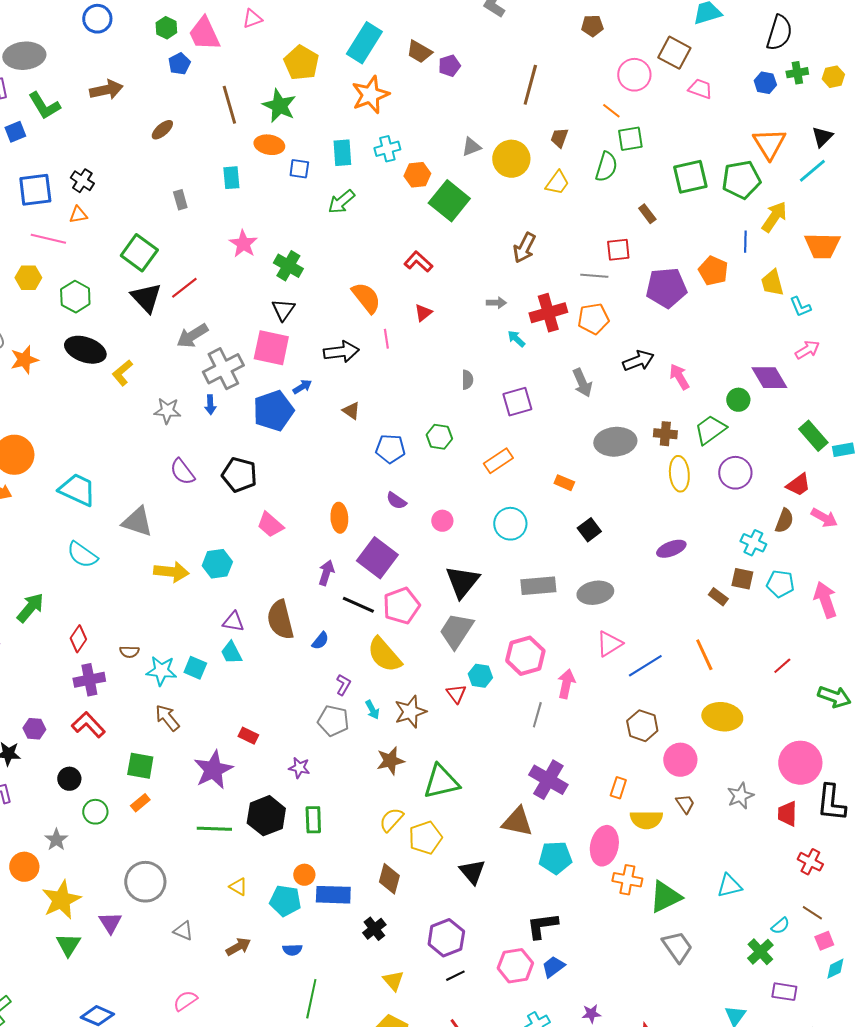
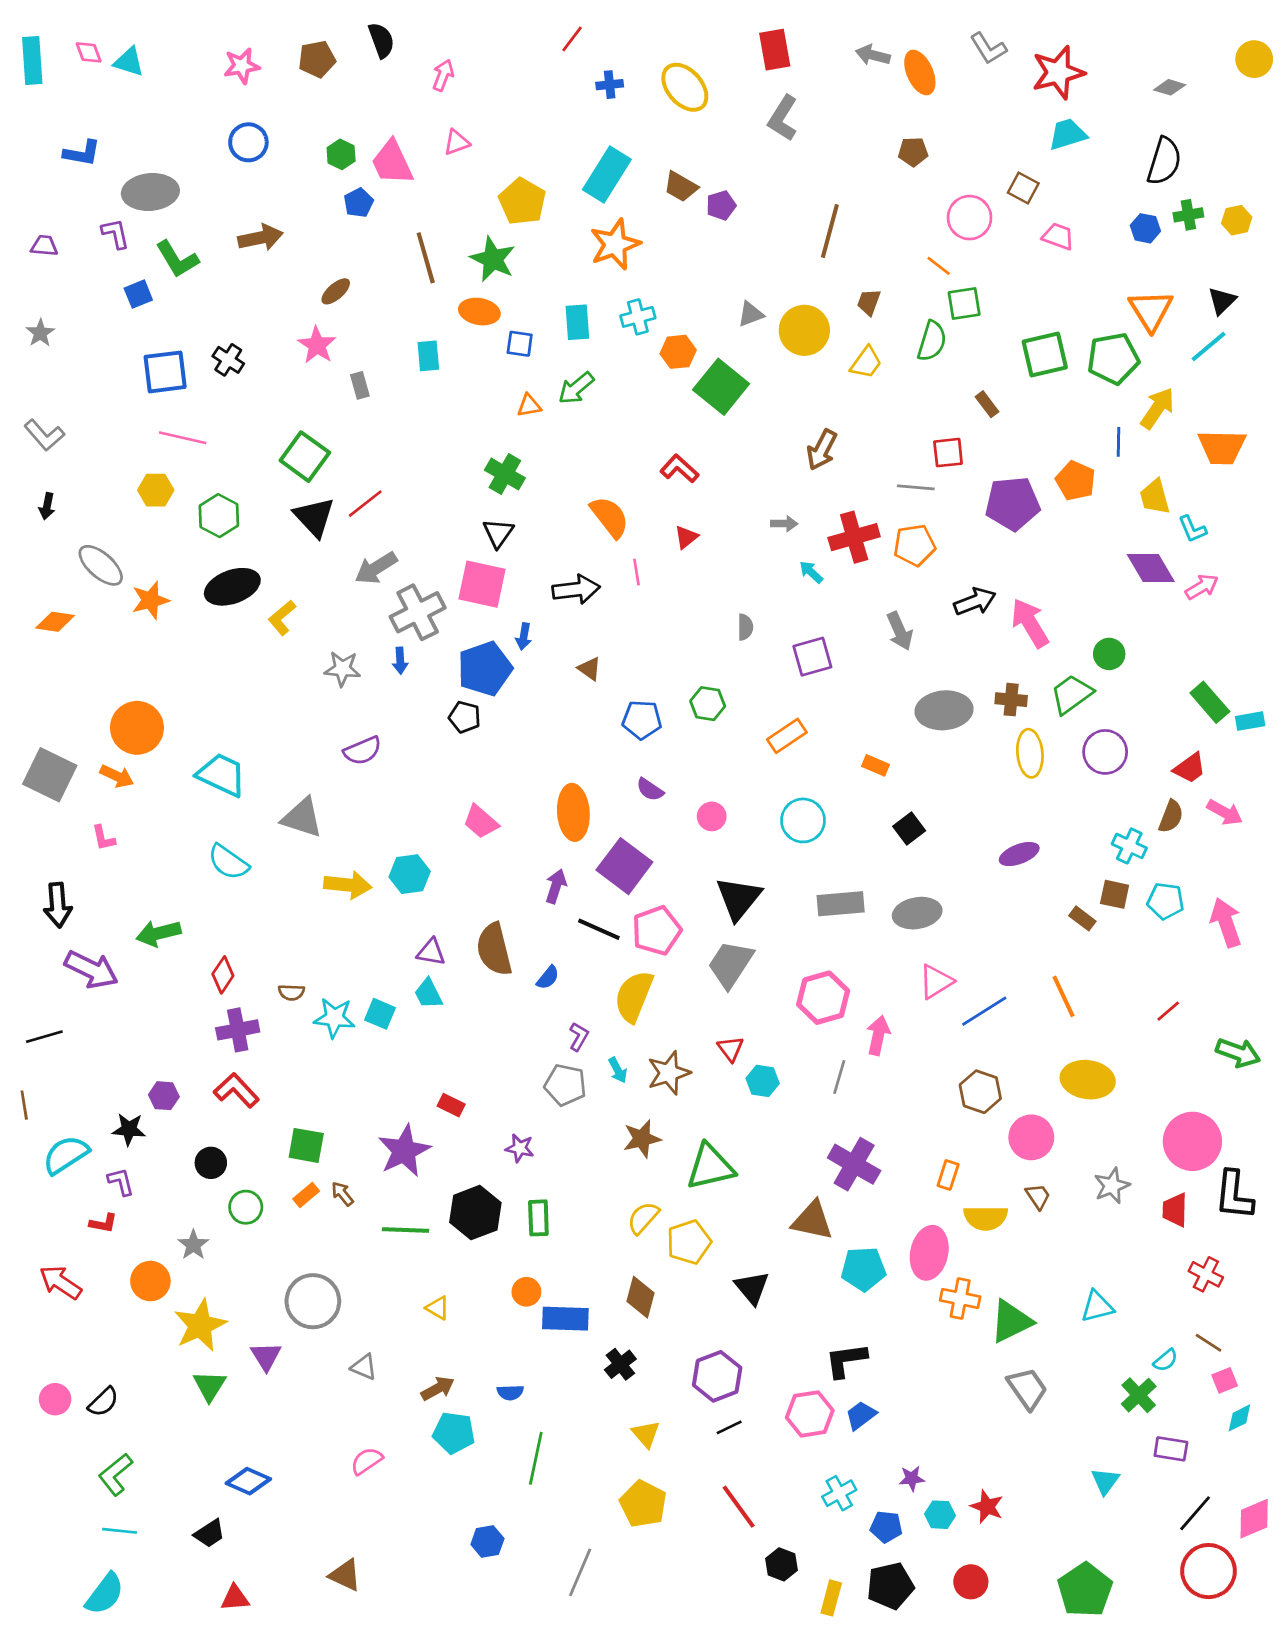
brown square: (674, 53) -> (1023, 188), size x0.7
orange triangle: (78, 215) -> (529, 406), moved
pink star: (243, 244) -> (317, 345), moved
black ellipse: (85, 350) -> (232, 587), turned -39
pink arrow: (679, 377) -> (1030, 623), size x1.4
purple diamond: (769, 378) -> (1151, 568), moved
blue arrow: (302, 387) -> (524, 636), turned 132
purple semicircle: (182, 472) -> (363, 751), turned -76
black pentagon: (239, 475) -> (465, 717), moved, size x0.7
orange ellipse: (339, 518) -> (573, 812), size x1.4
green arrow: (30, 608) -> (158, 933), turned -144
yellow semicircle: (384, 655) -> (634, 996), turned 63
cyan hexagon: (480, 676) -> (763, 1081), moved
brown arrow: (167, 718) -> (342, 1194), moved, size x0.7
cyan pentagon: (285, 901) -> (454, 1433), moved

